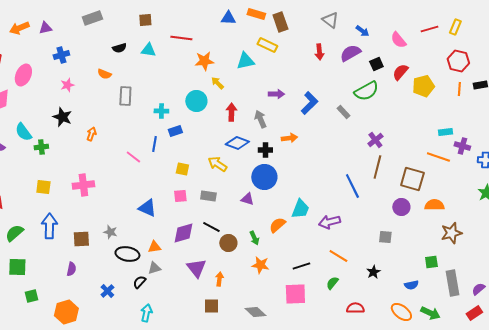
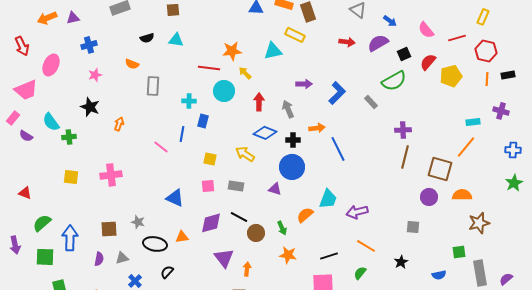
red line: (429, 29) -> (457, 38), moved
red line: (181, 38) -> (209, 68), moved
red arrow: (319, 52) -> (347, 42), turned -77
blue rectangle: (175, 131) -> (203, 121), turned -56
purple cross: (375, 140) -> (403, 130), turned 35
purple cross: (462, 146) -> (501, 111), moved
orange line: (438, 157) -> (466, 147), turned -70
blue line: (352, 186) -> (338, 149), moved
blue arrow: (49, 226) -> (70, 238), moved
gray triangle: (154, 268) -> (122, 258), moved

